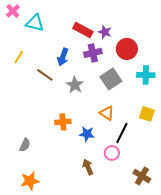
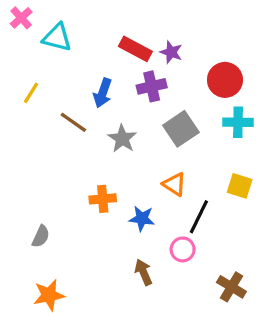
red circle: (127, 49) -> (225, 80), moved

